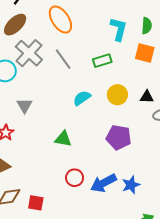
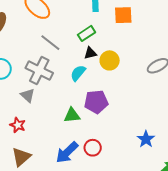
gray cross: (29, 53) -> (39, 70), moved
black triangle: (147, 97) -> (90, 53), moved
purple pentagon: (119, 137) -> (96, 102), moved
blue arrow: (104, 183) -> (67, 152), moved

